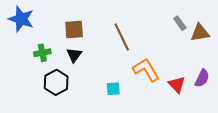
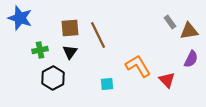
brown line: (122, 37) -> (98, 35), moved
purple semicircle: (202, 78) -> (191, 59), moved

